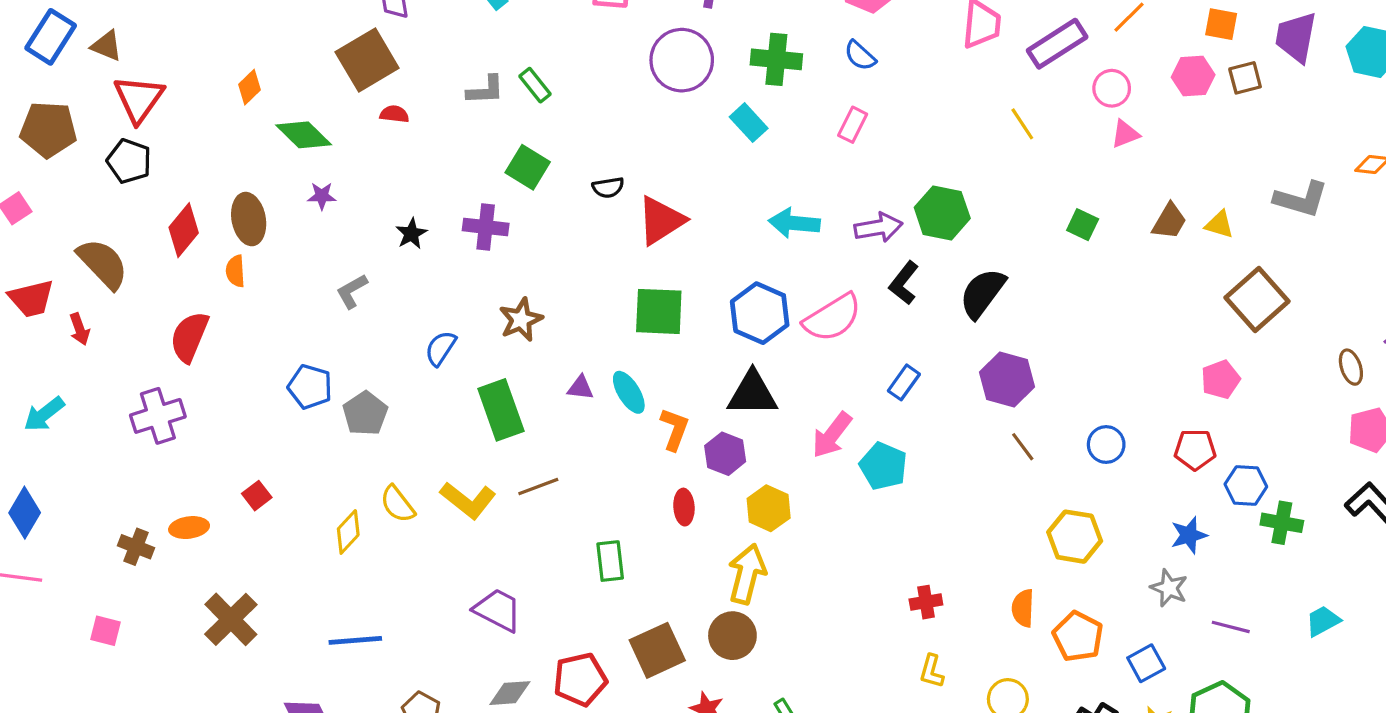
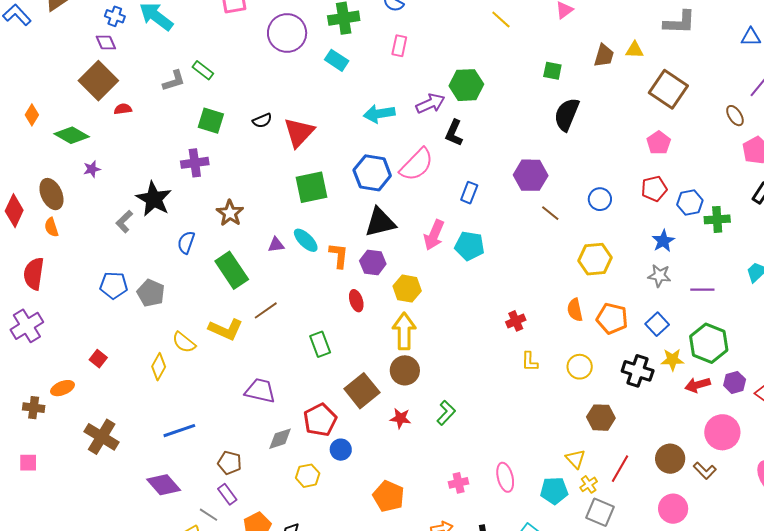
black star: (411, 234) -> (154, 199), moved, size x1.8
black semicircle: (982, 293) -> (567, 114), moved

